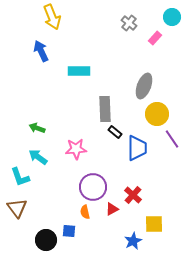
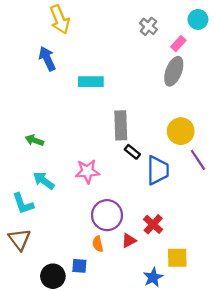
gray ellipse: (144, 86) -> (174, 71), moved
green arrow: (37, 128) -> (34, 140), moved

